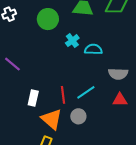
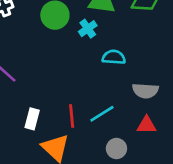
cyan cross: (72, 41) -> (88, 29), moved
gray circle: (78, 116) -> (116, 149), moved

